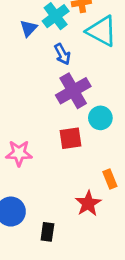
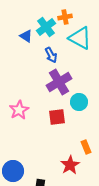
blue triangle: (28, 28) -> (26, 36), turned -40
pink star: (19, 153) -> (19, 110), moved, turned -30

